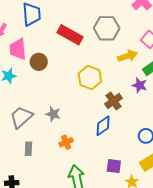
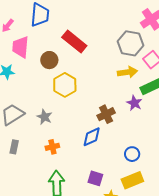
gray hexagon: (107, 28) -> (130, 43), moved
brown circle: (39, 62) -> (49, 60), moved
yellow hexagon: (90, 77) -> (65, 85), moved

